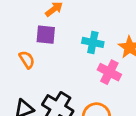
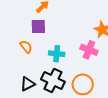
cyan cross: (93, 42) -> (57, 54), moved

